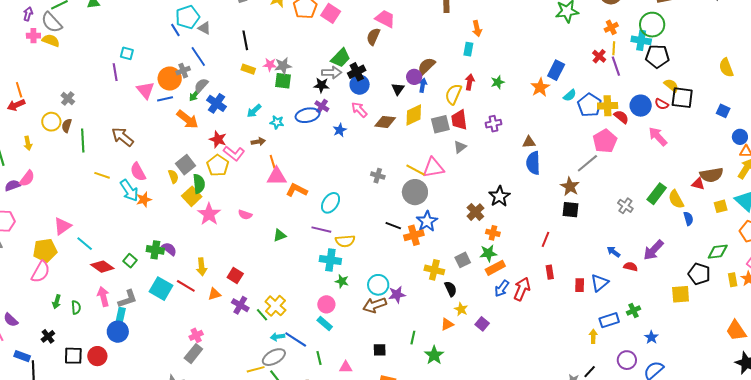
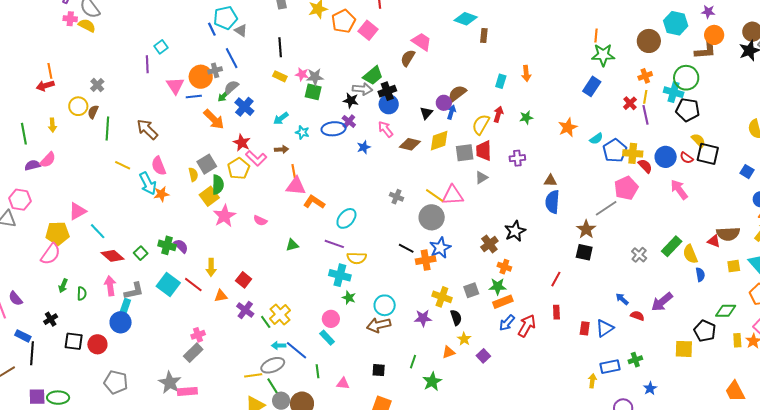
orange arrow: (477, 28) -> (526, 73), moved
cyan square: (127, 53) -> (161, 47), turned 32
blue rectangle: (556, 70) -> (592, 86), moved
purple star: (397, 295) -> (423, 318), moved

